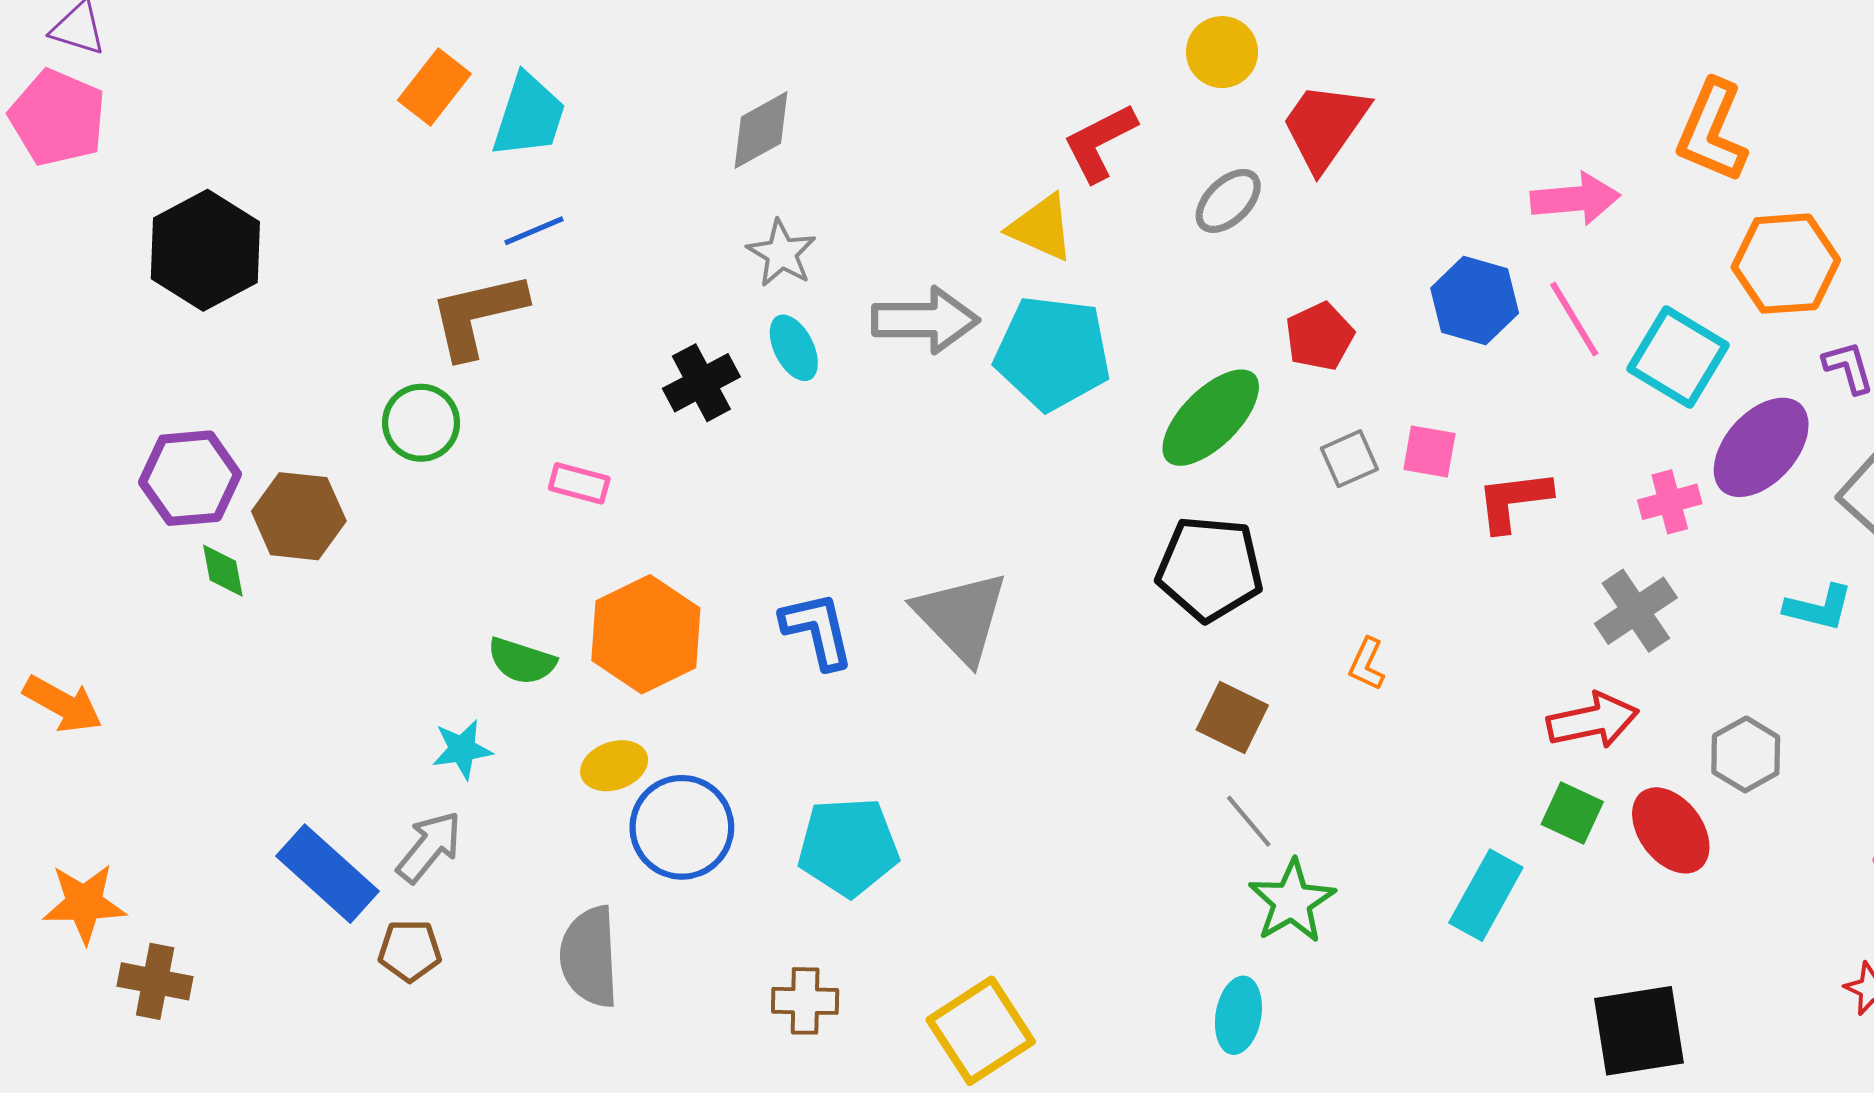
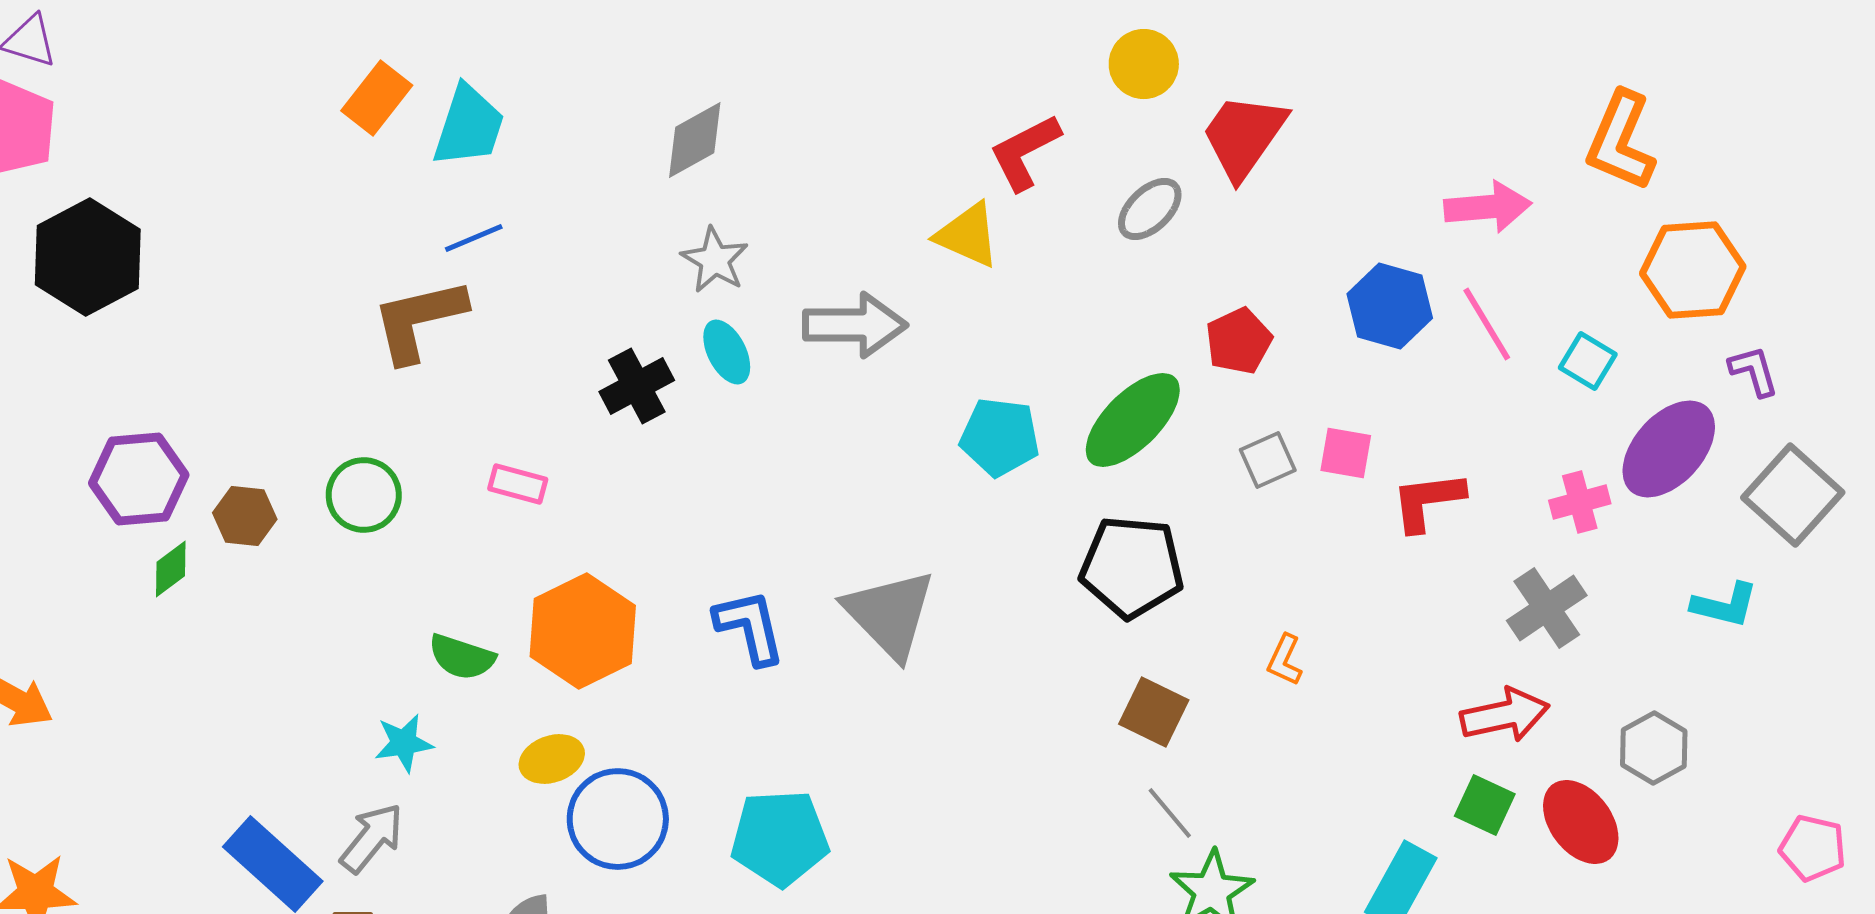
black hexagon: (205, 250) -> (88, 257), moved
cyan pentagon: (1053, 353) -> (1000, 437), moved, size x0.7
cyan square: (1678, 357) -> (1588, 361), size x0.6
green circle: (421, 423) -> (364, 495), moved
brown hexagon: (299, 516) -> (245, 516), size x0.7
green diamond: (223, 571) -> (171, 569), turned 64

